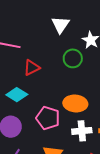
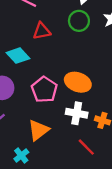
green circle: (73, 58) -> (79, 21), moved

